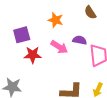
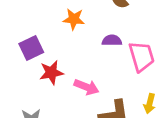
pink arrow: (59, 47) -> (87, 87), moved

